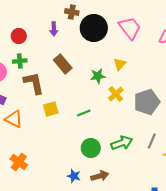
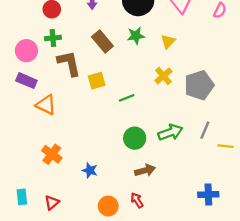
green star: (98, 76) -> (136, 36), moved
yellow square: (51, 109) -> (97, 81), moved
blue star: (74, 176) -> (90, 170), moved

